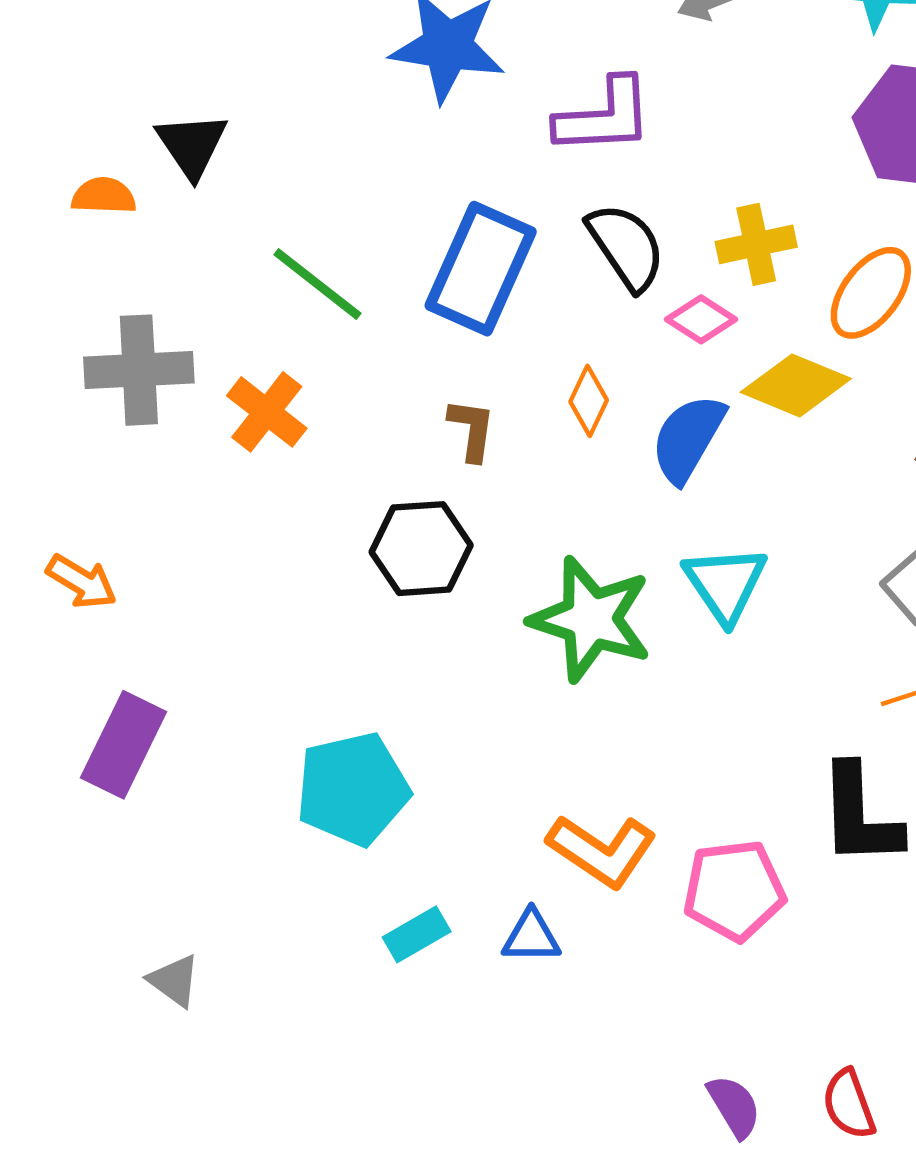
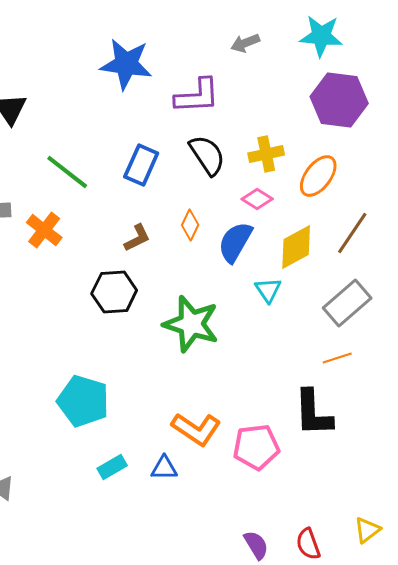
blue rectangle: (481, 269) -> (141, 165), size x0.7
pink diamond: (701, 319) -> (257, 199), moved
yellow diamond: (796, 385) -> (296, 247), moved, turned -51
brown L-shape: (472, 430) -> (137, 238), turned 56
cyan triangle: (725, 584) -> (268, 290), moved, size x0.7
cyan pentagon: (353, 789) -> (83, 401), turned 30

